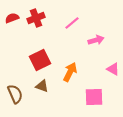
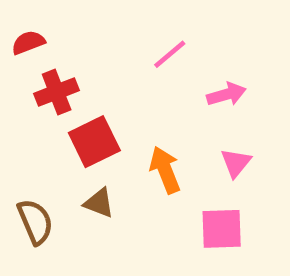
red cross: (36, 18) -> (57, 92), moved
pink triangle: (113, 69) -> (236, 163), moved, turned 40
orange arrow: (70, 72) -> (165, 170), turned -48

